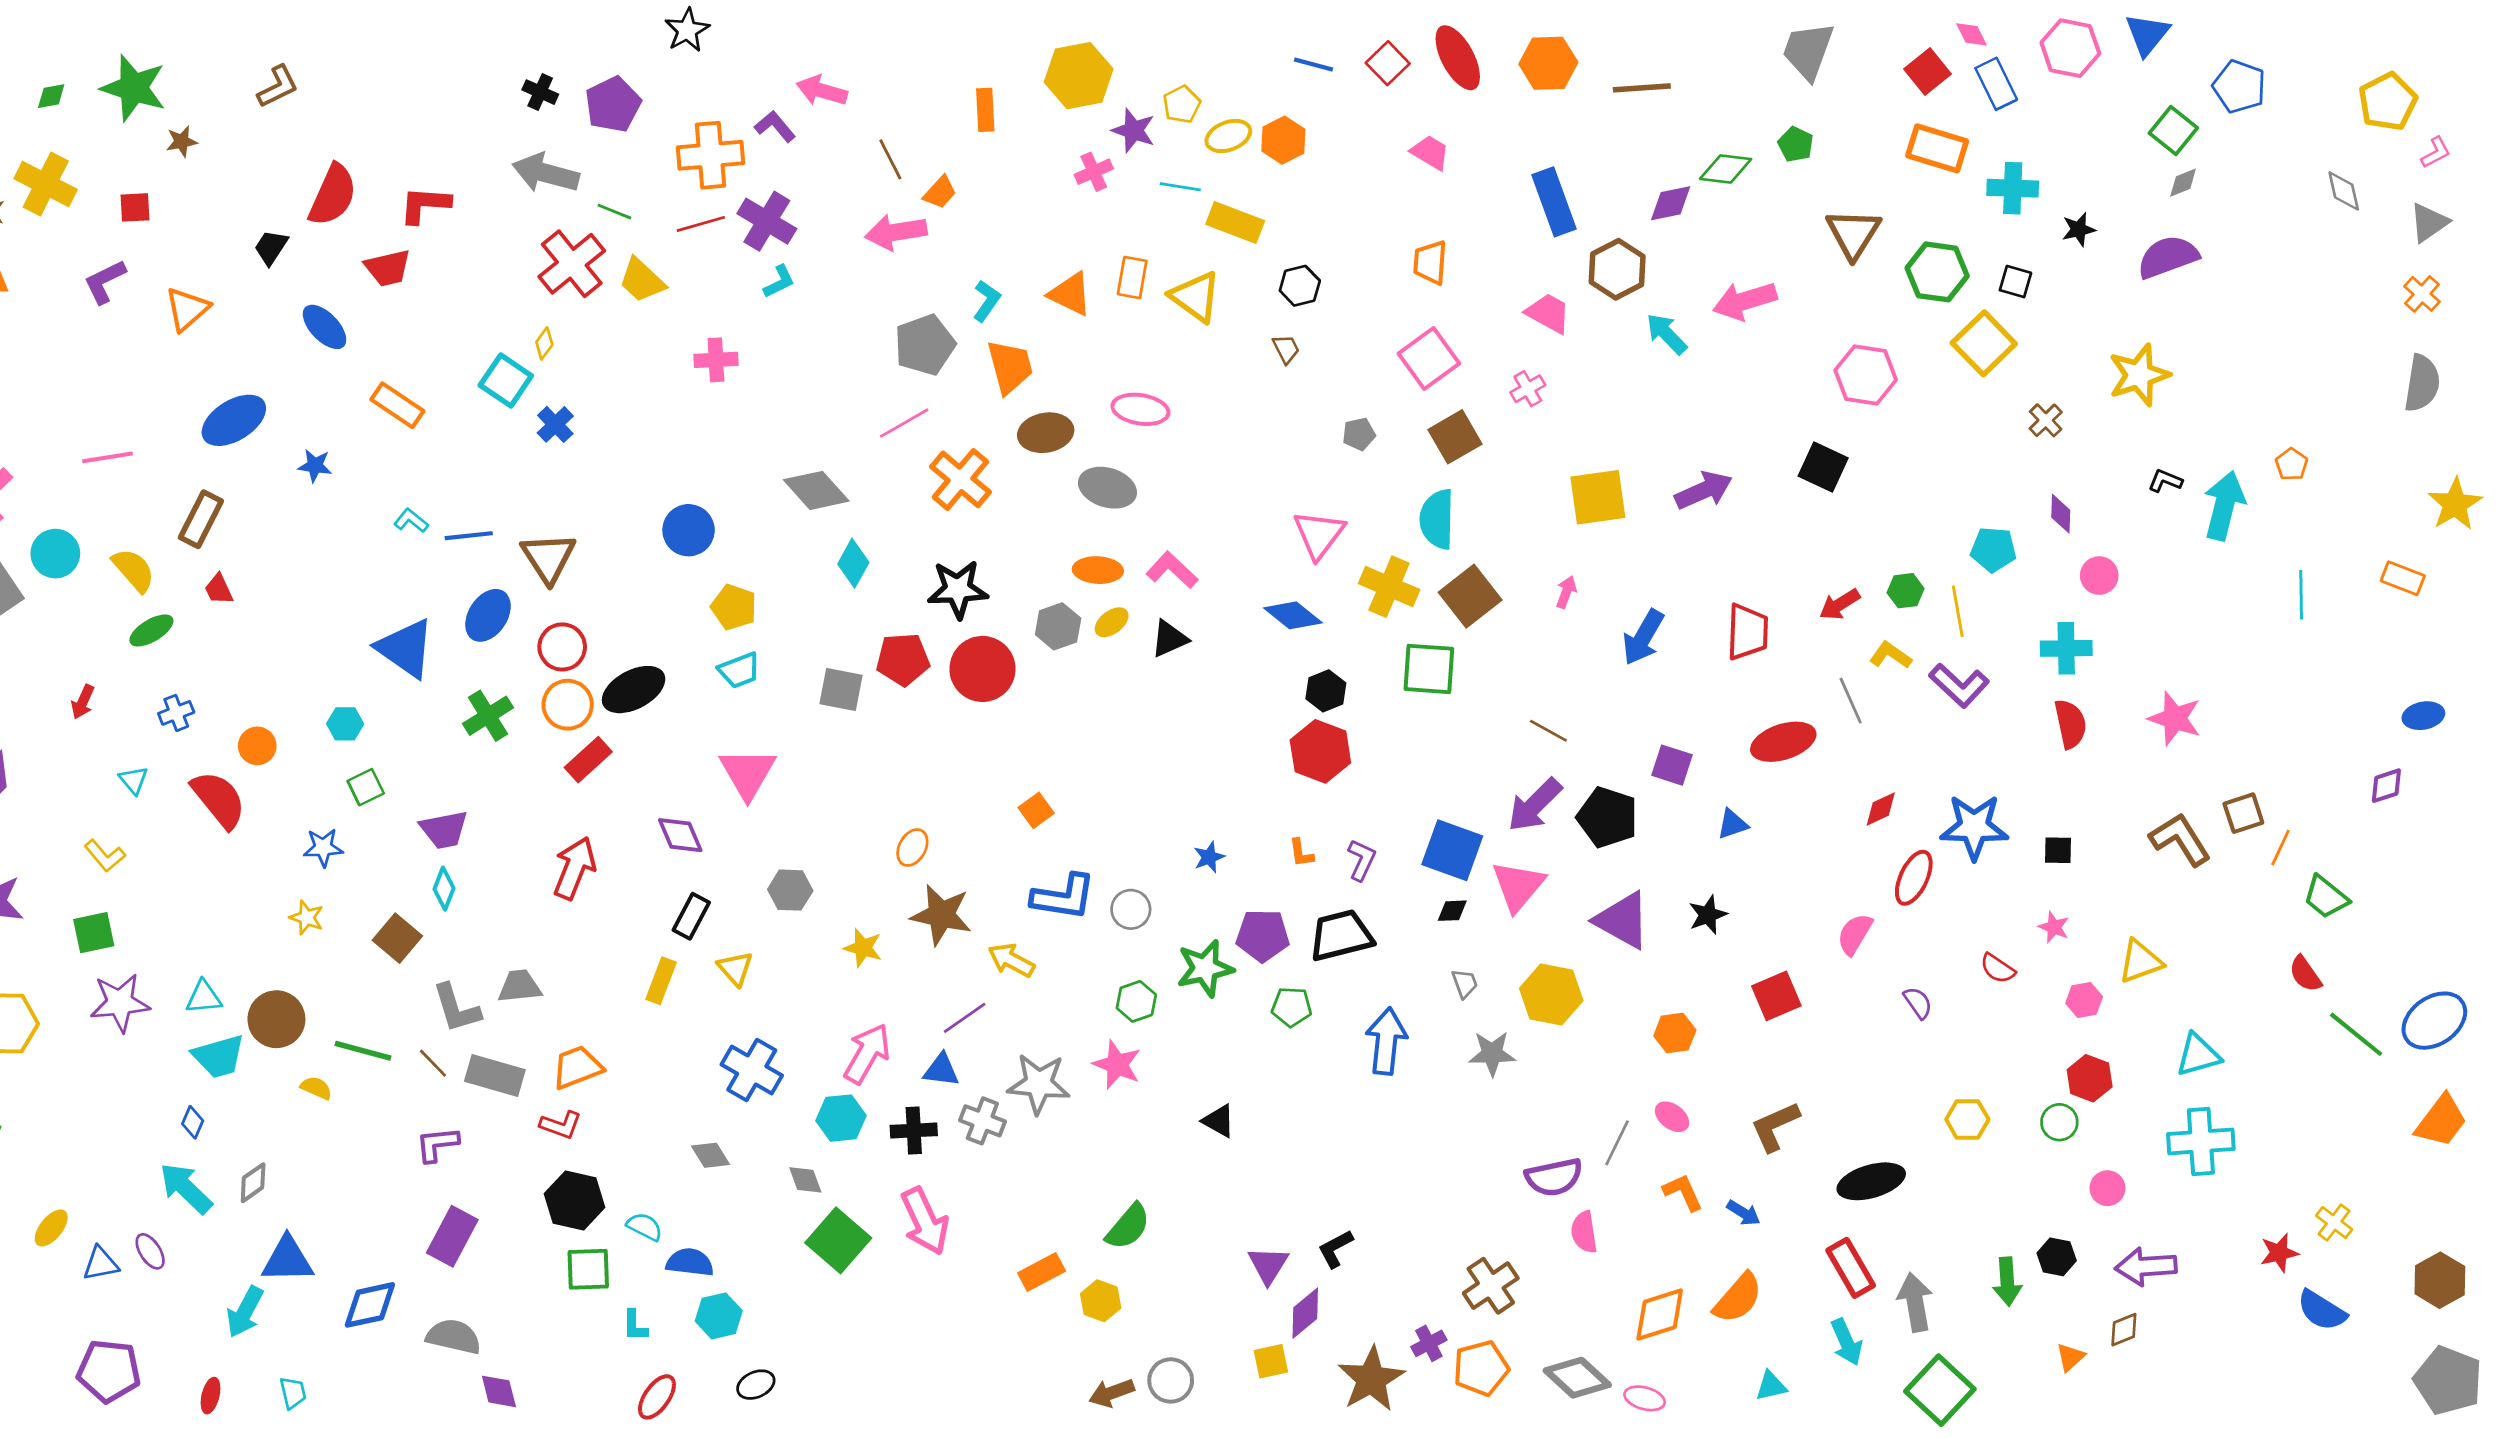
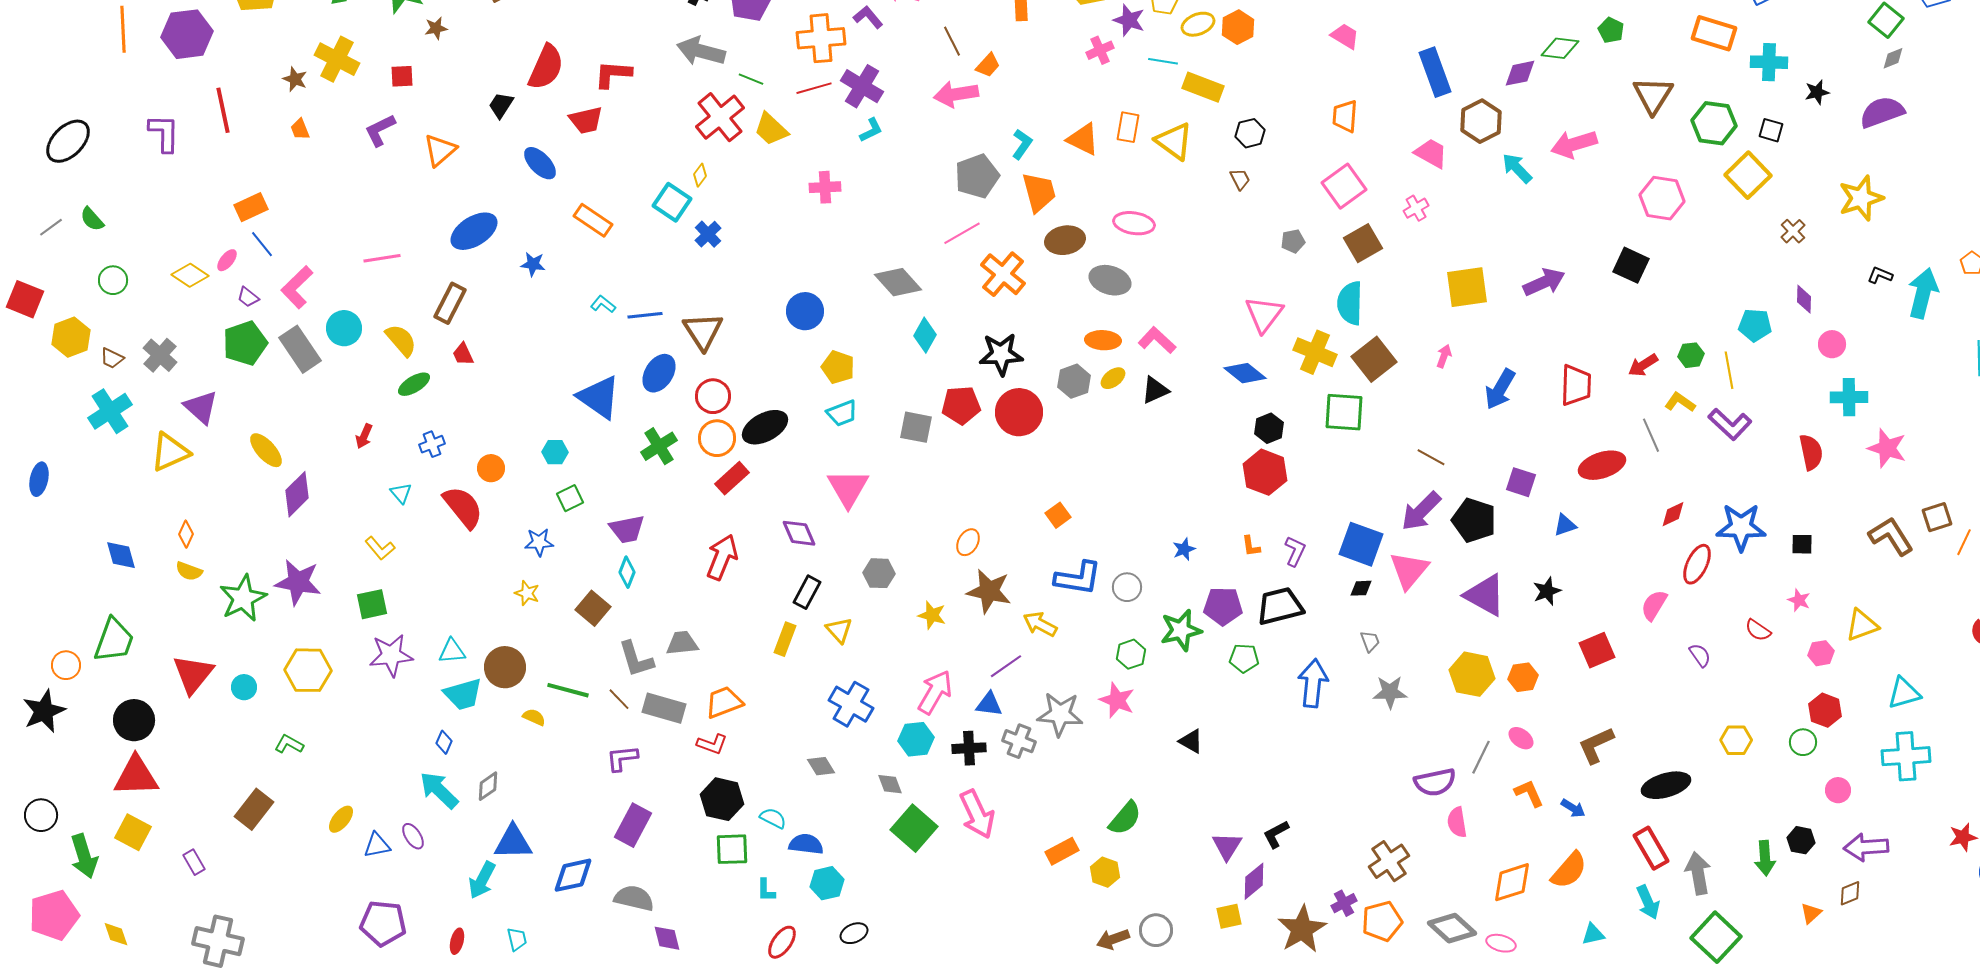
cyan cross: (2066, 648) -> (1849, 397), moved
yellow hexagon: (1551, 994) -> (1472, 674), moved

